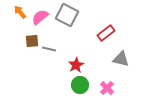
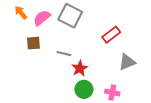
gray line: (49, 49) -> (64, 54), moved
gray triangle: (121, 59) -> (127, 62), turned -36
pink cross: (107, 88) -> (112, 93), turned -32

